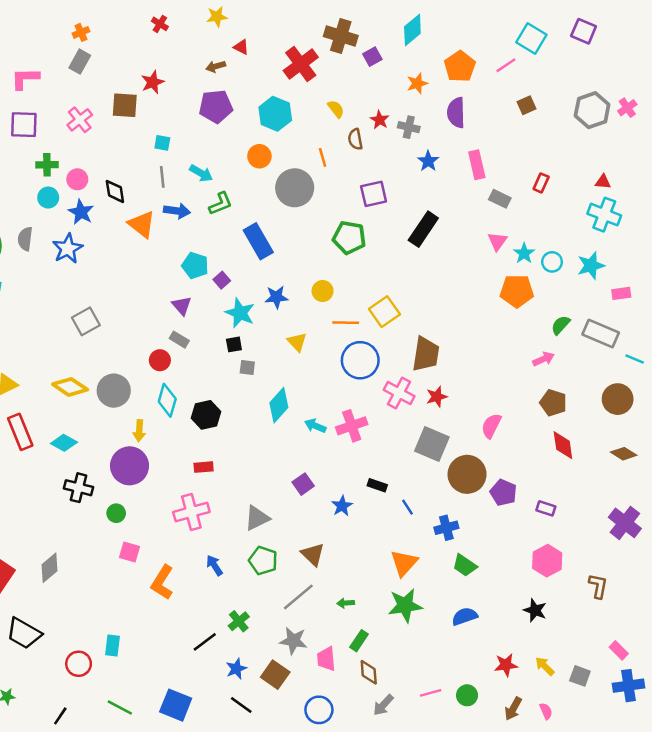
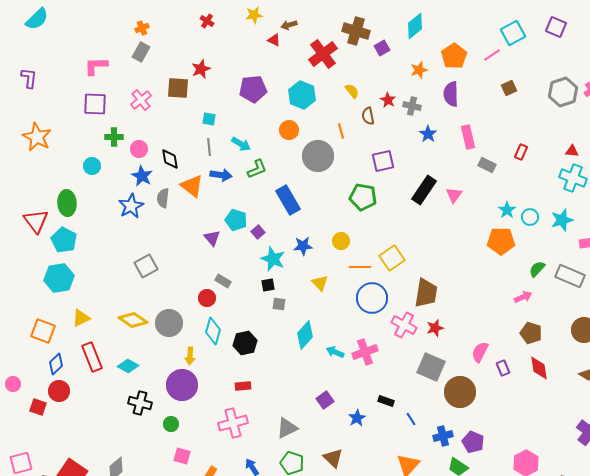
cyan square: (531, 38) -> (513, 33), turned 30
brown arrow: (216, 66) -> (289, 25), moved
cyan circle: (48, 198) -> (92, 166), moved
gray semicircle: (25, 239) -> (163, 198), moved
pink triangle: (497, 241) -> (454, 195), moved
purple triangle: (182, 306) -> (212, 238), moved
purple pentagon: (503, 493) -> (473, 442), moved
purple rectangle: (546, 508) -> (503, 368), moved, turned 49

